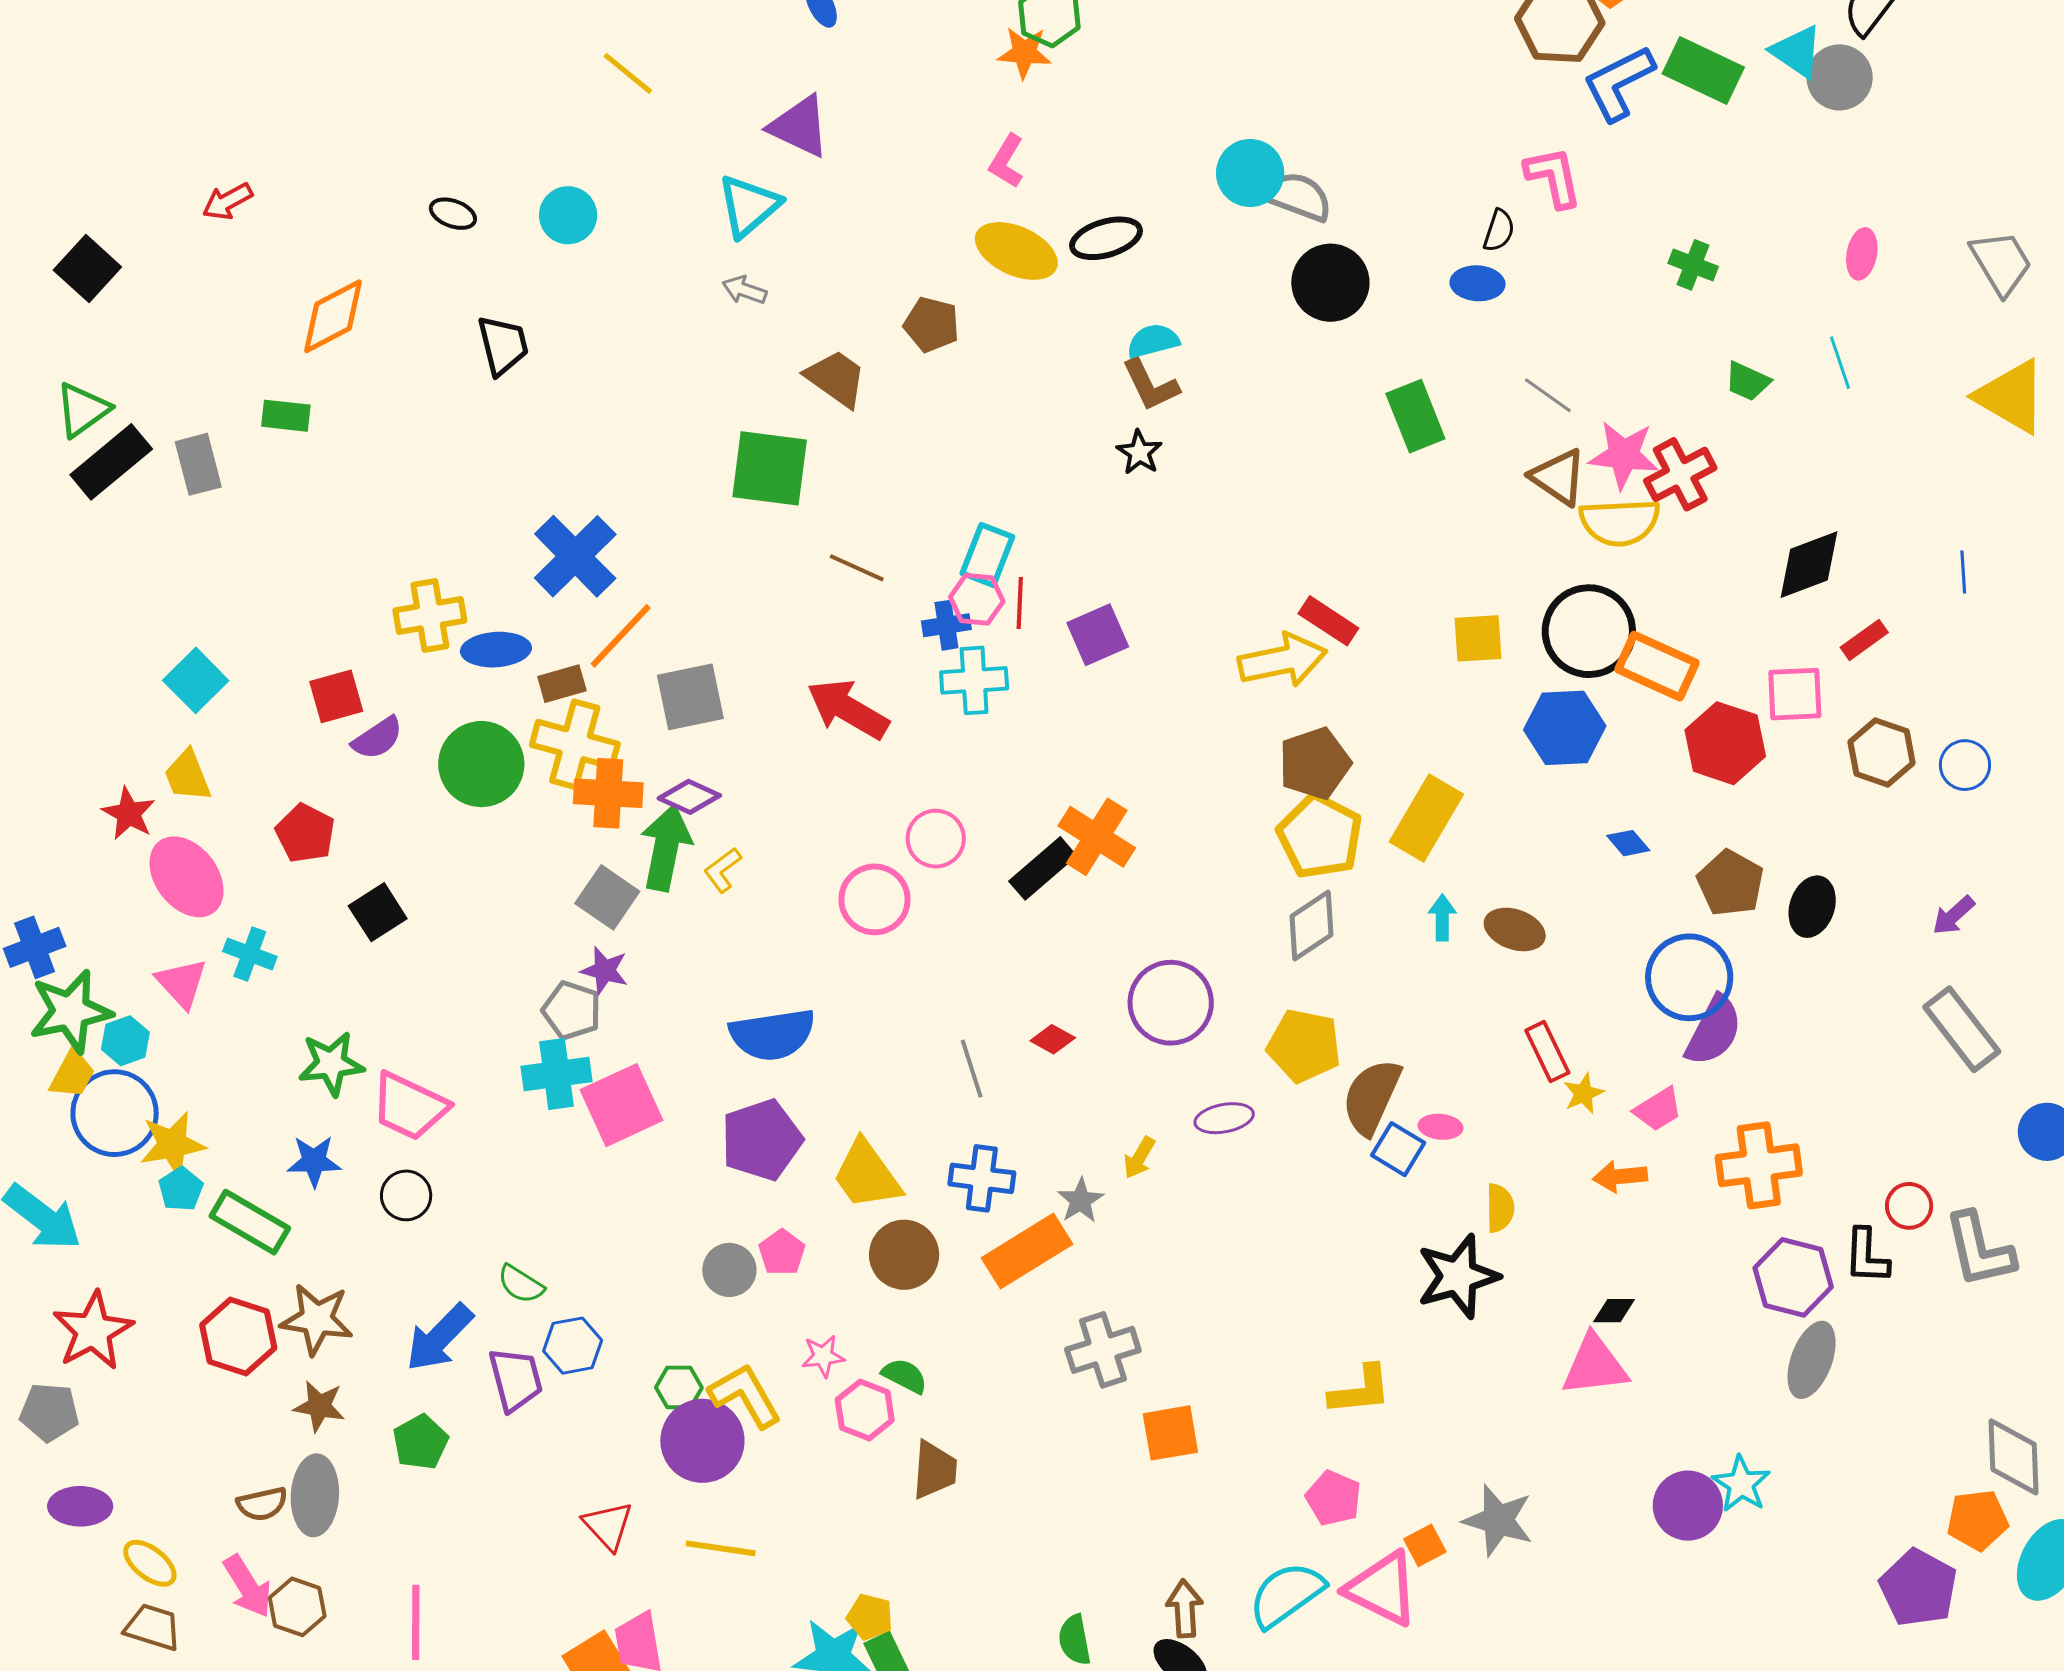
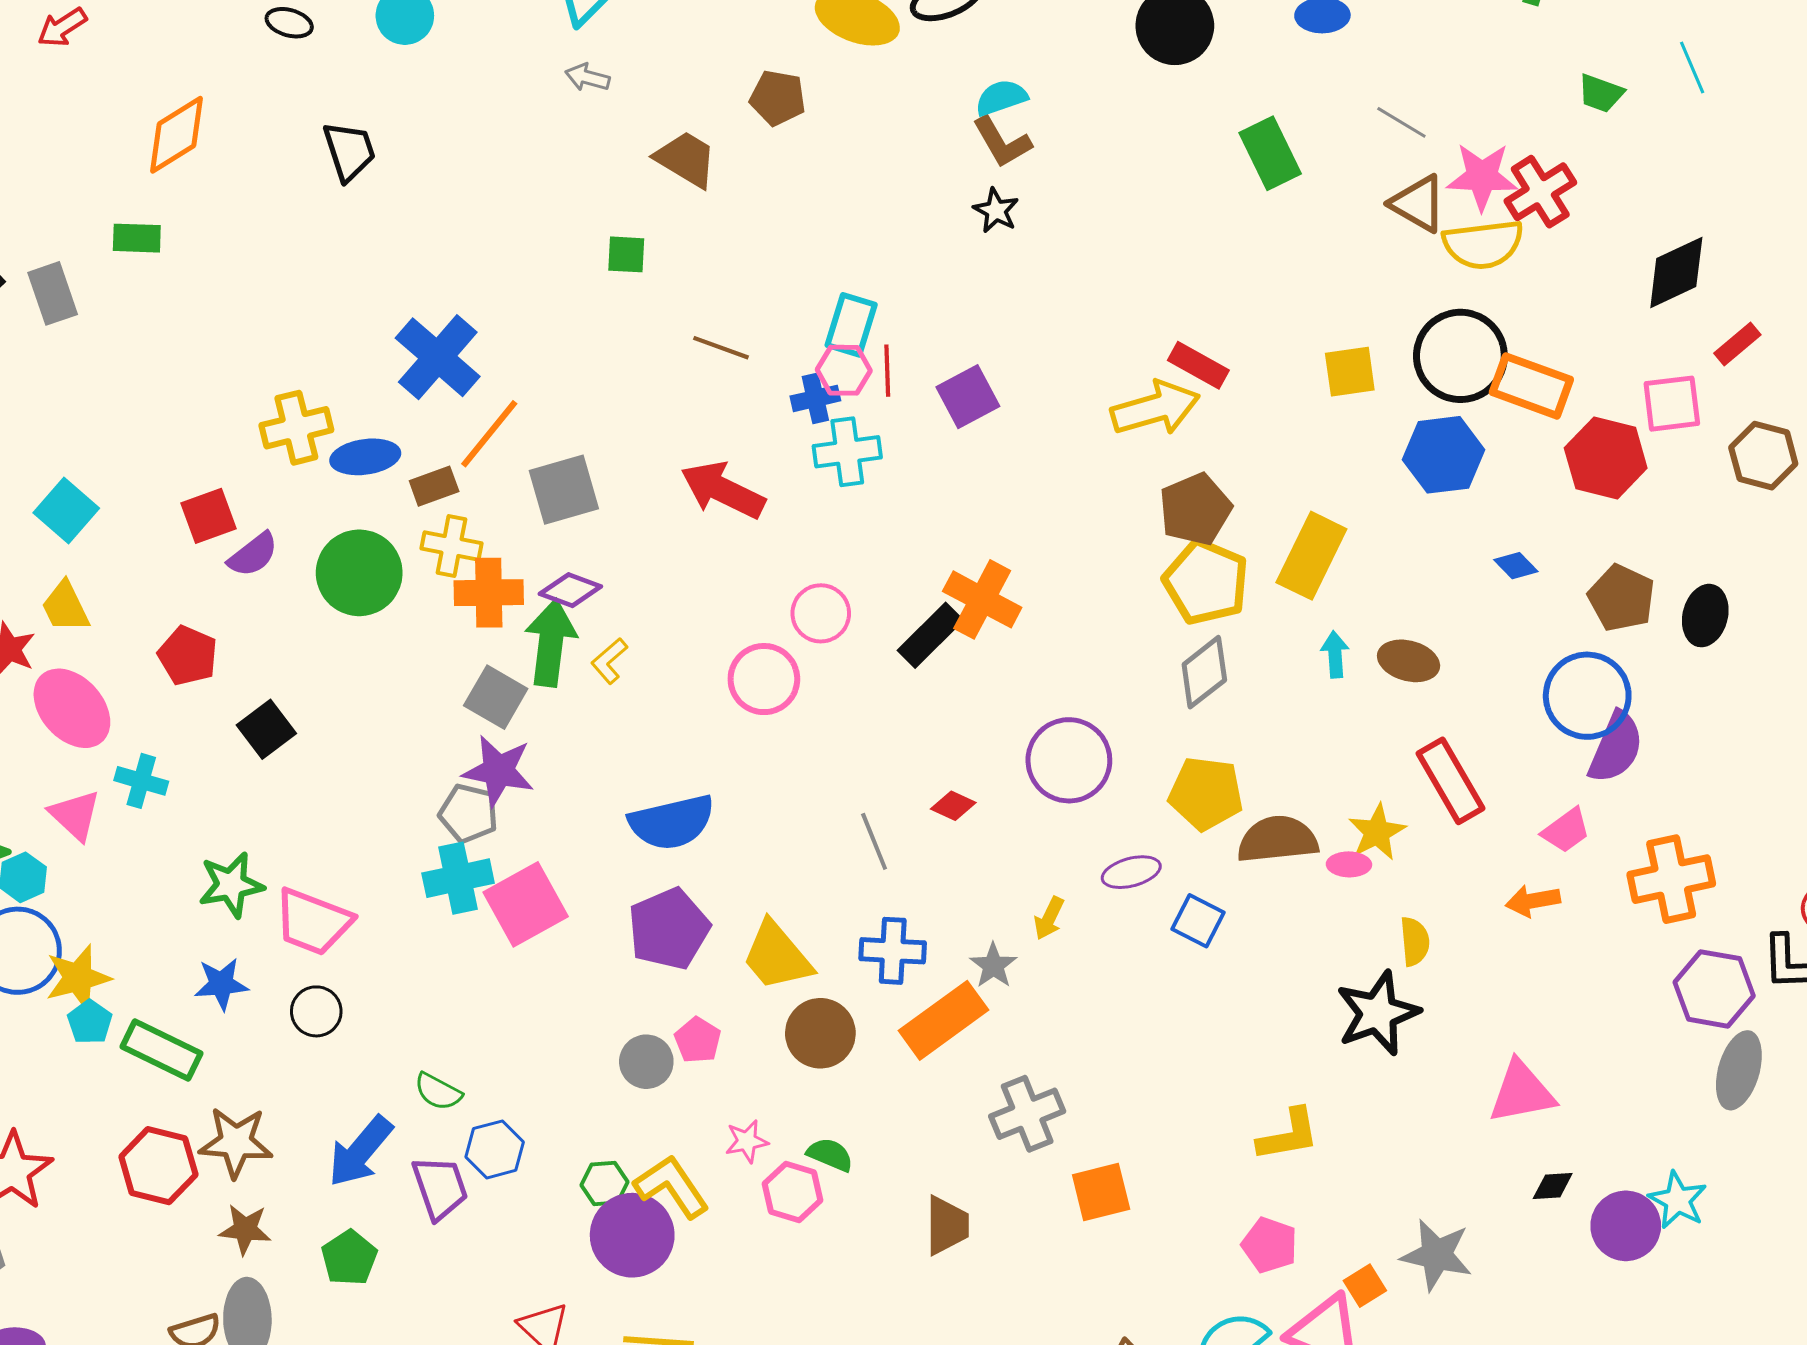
green square: (770, 468) -> (626, 254), size x0.5
yellow cross: (575, 744) -> (451, 546), size x0.7
purple star: (604, 970) -> (498, 771), size x1.5
red rectangle: (1547, 1052) -> (1450, 781), size x1.4
yellow star: (1584, 1094) -> (1377, 832), moved, size x1.4
brown semicircle: (1372, 1097) -> (1278, 840), turned 64
blue square: (1398, 1149) -> (1198, 921), moved
black diamond: (1614, 1311) -> (1553, 1186), moved
brown trapezoid: (934, 1470) -> (947, 1225), moved

